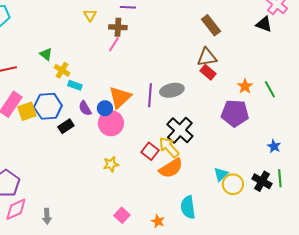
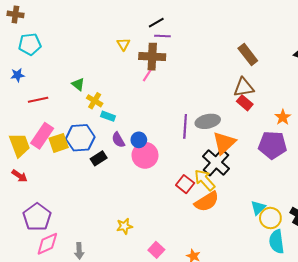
brown cross: (118, 27) -> (152, 57), size x1.4
orange triangle: (120, 97) -> (224, 143), moved
yellow star: (111, 164) -> (124, 226), moved
cyan semicircle: (188, 207) -> (277, 242), moved

